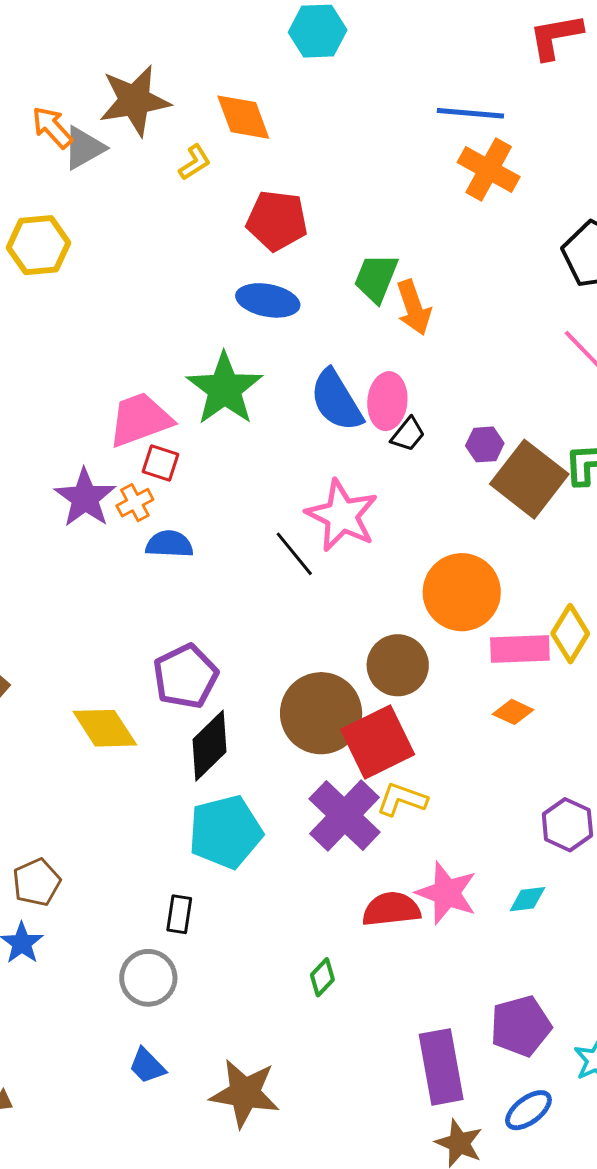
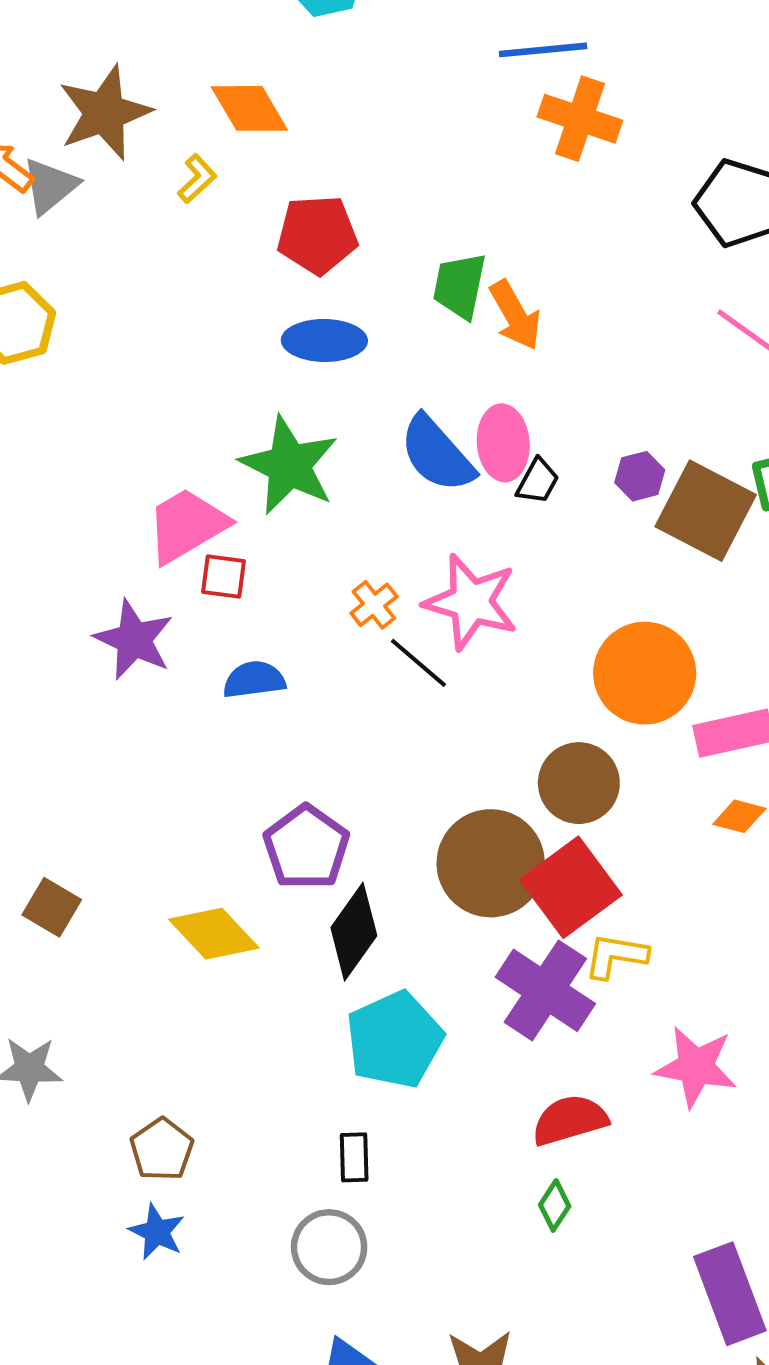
orange cross: (135, 503) -> (374, 605), moved
red semicircle: (391, 909) -> (570, 1120), moved

